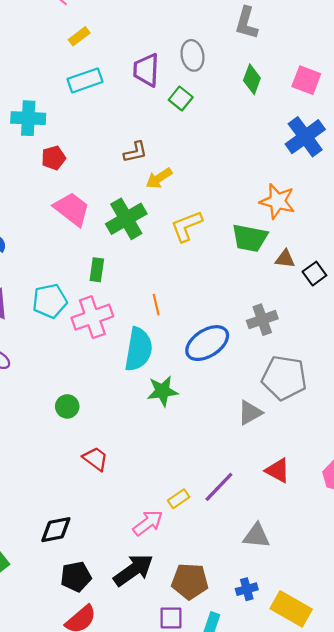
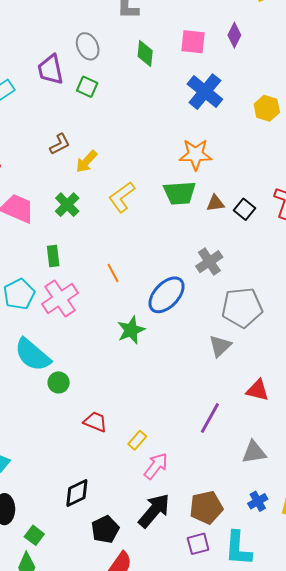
green cross: (126, 219) -> (67, 205), size x0.7
cyan semicircle: (139, 349) -> (32, 355), moved, turned 135
green star: (162, 391) -> (131, 330), moved
yellow rectangle: (179, 499) -> (137, 440), moved

